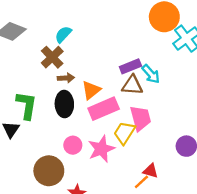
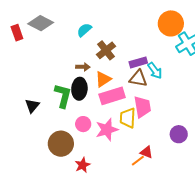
brown cross: (52, 57) -> (106, 50), moved
green L-shape: (27, 105) -> (63, 96), moved
yellow trapezoid: (124, 133) -> (128, 118), turned -35

